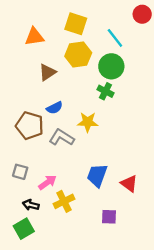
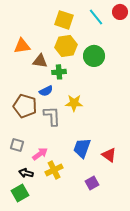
orange triangle: (34, 37) -> (22, 46), moved
cyan line: (115, 38) -> (96, 17), moved
brown triangle: (47, 72) -> (40, 61), turned 42
green cross: (105, 91) -> (59, 72), moved, turned -32
gray L-shape: (62, 137) -> (52, 116), turned 55
purple square: (109, 217) -> (92, 183), turned -32

